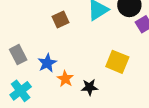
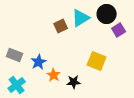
brown square: (60, 19) -> (61, 26), moved
gray rectangle: (18, 55) -> (15, 55), turned -42

